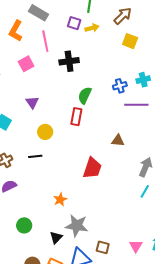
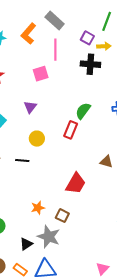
black cross: (69, 61) -> (90, 64), moved
pink square: (26, 64) -> (41, 74), moved
brown square: (103, 247) -> (62, 216), moved

